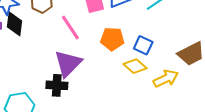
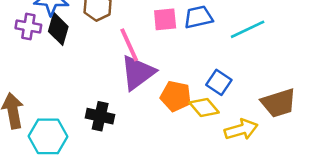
orange pentagon: (112, 39) -> (176, 96), moved
purple triangle: (68, 63) -> (138, 73), moved

